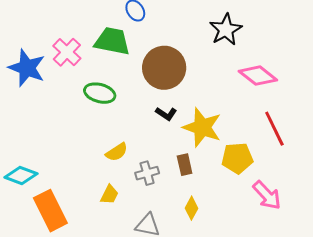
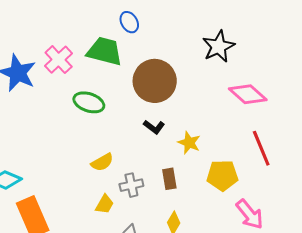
yellow star: (202, 127) -> (189, 143), size x0.6
yellow trapezoid: (109, 195) -> (105, 204), moved

